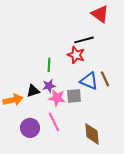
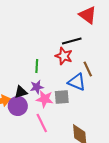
brown line: (105, 79) -> (88, 69), moved
purple circle: (30, 128) -> (18, 106), moved

